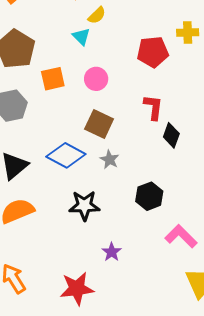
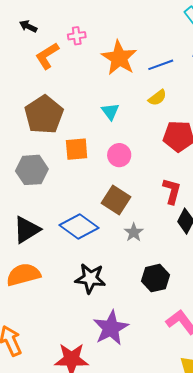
yellow semicircle: (97, 15) -> (157, 98), moved
gray star: (110, 160) -> (134, 232), moved
purple star: (112, 252) -> (111, 328), size x1.8

